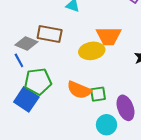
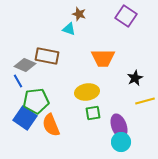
yellow ellipse: (92, 51) -> (87, 92), moved
orange semicircle: (79, 90) -> (51, 125), moved, turned 45
cyan circle: (107, 125) -> (121, 142), moved

